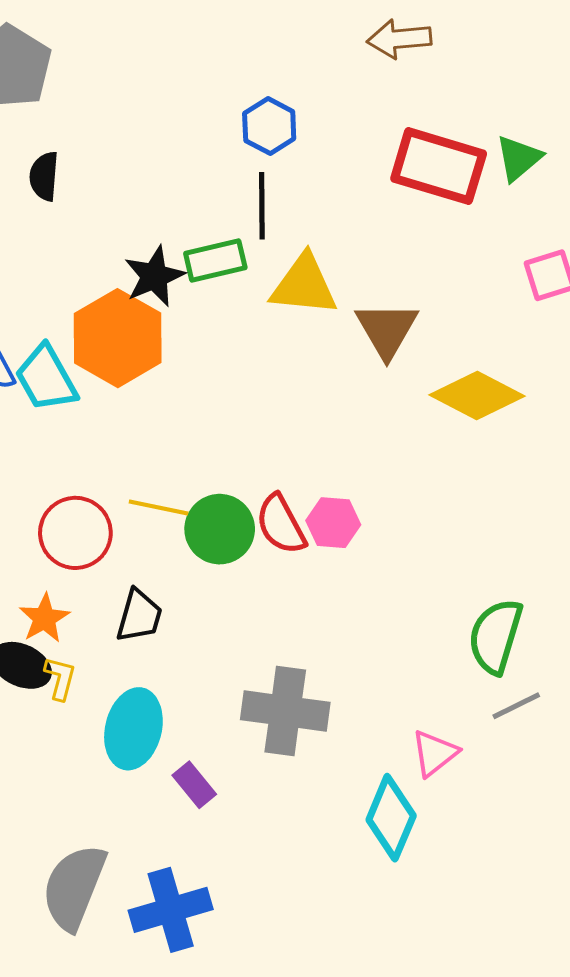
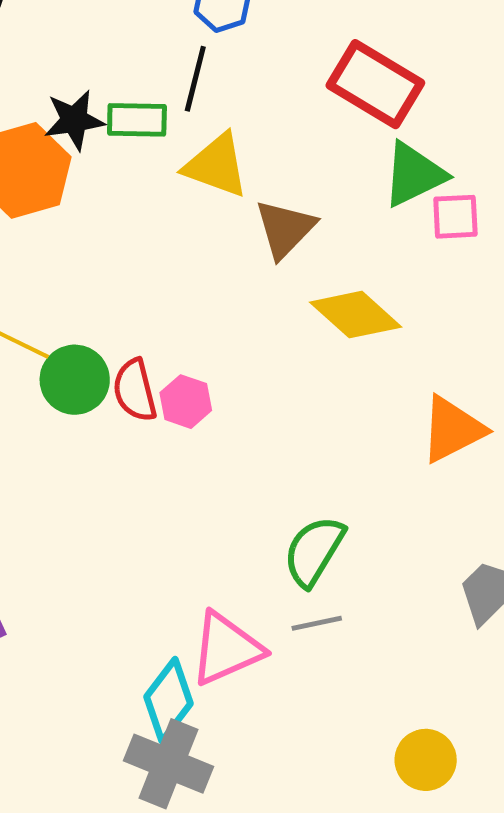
green triangle: (519, 158) -> (414, 174), moved, size x1.4
gray cross: (285, 711) -> (169, 764), moved
pink triangle: (435, 753) -> (226, 649), size x1.6

